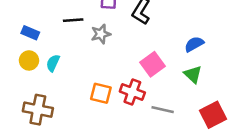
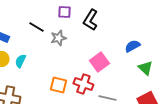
black line: (73, 20) -> (36, 27), turned 35
green triangle: (193, 74) -> (145, 68), moved

